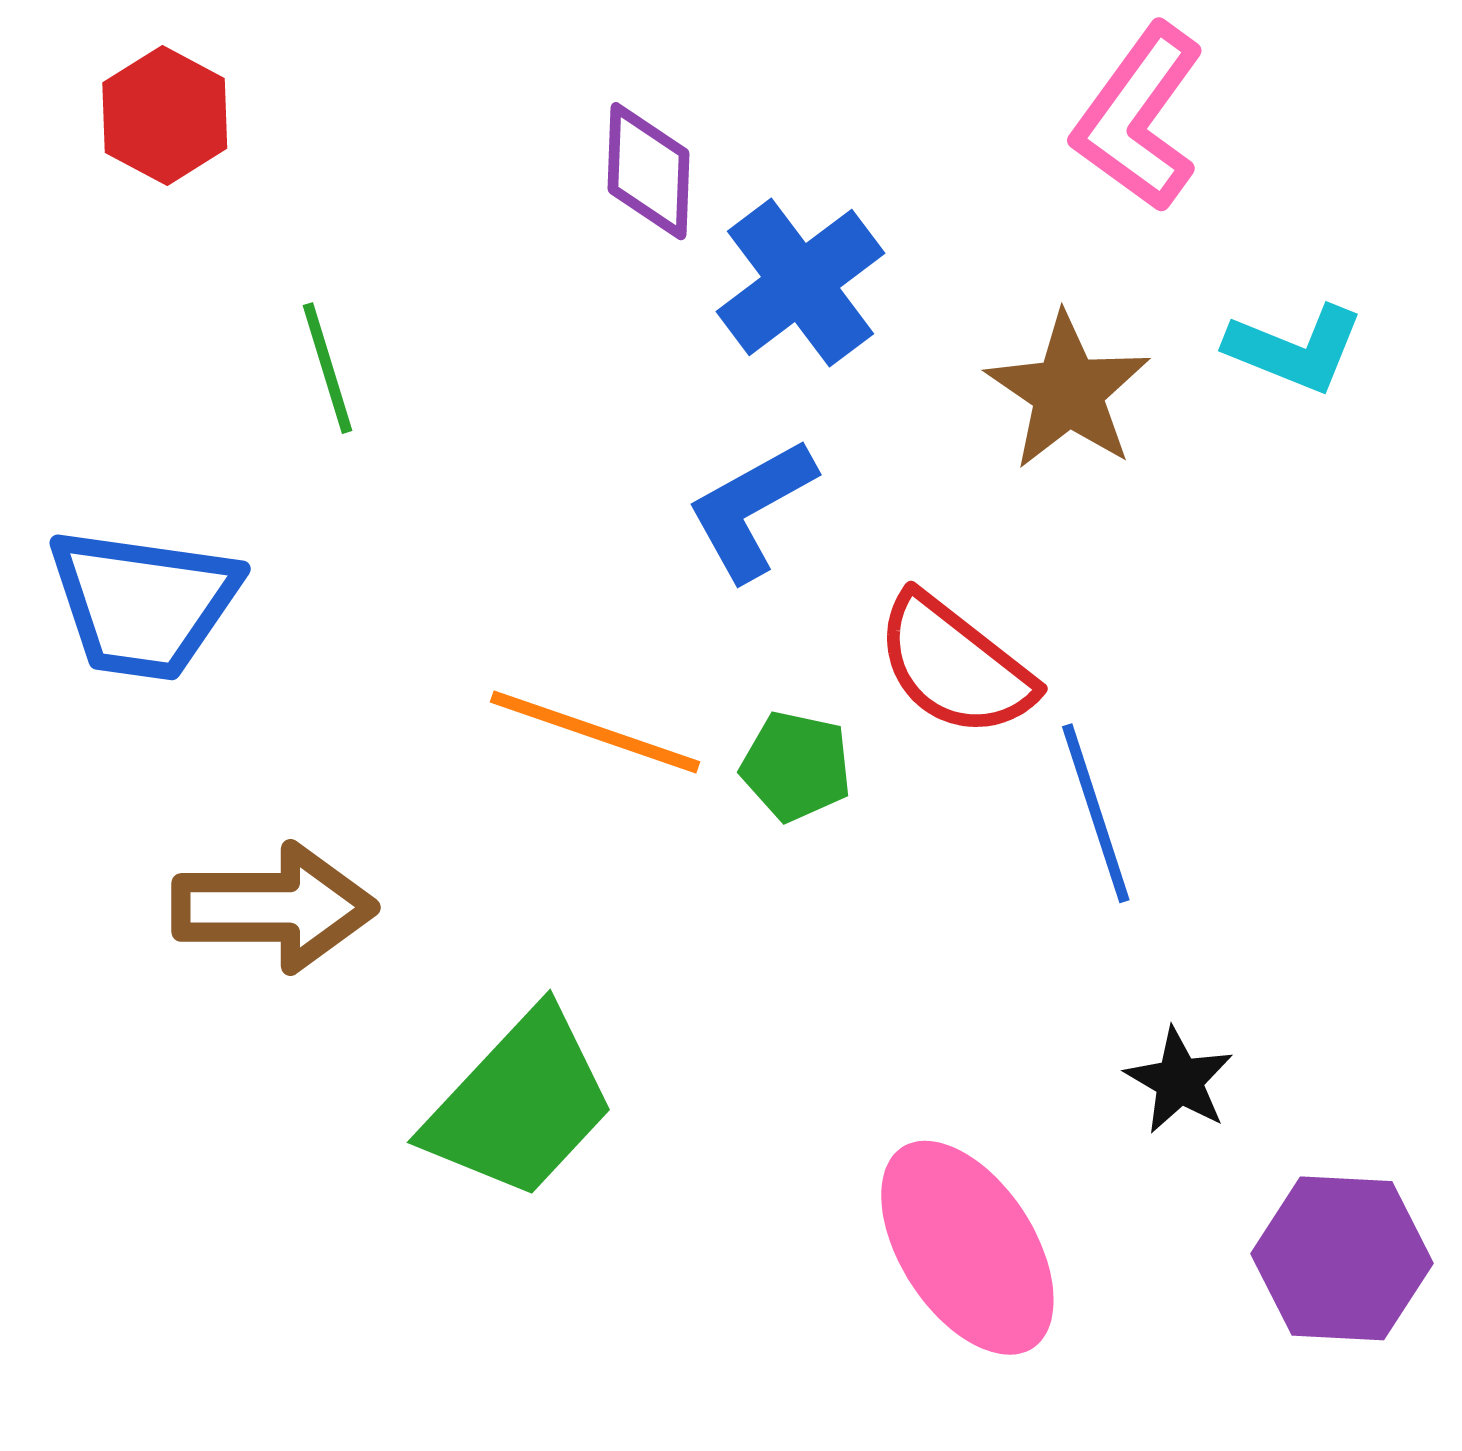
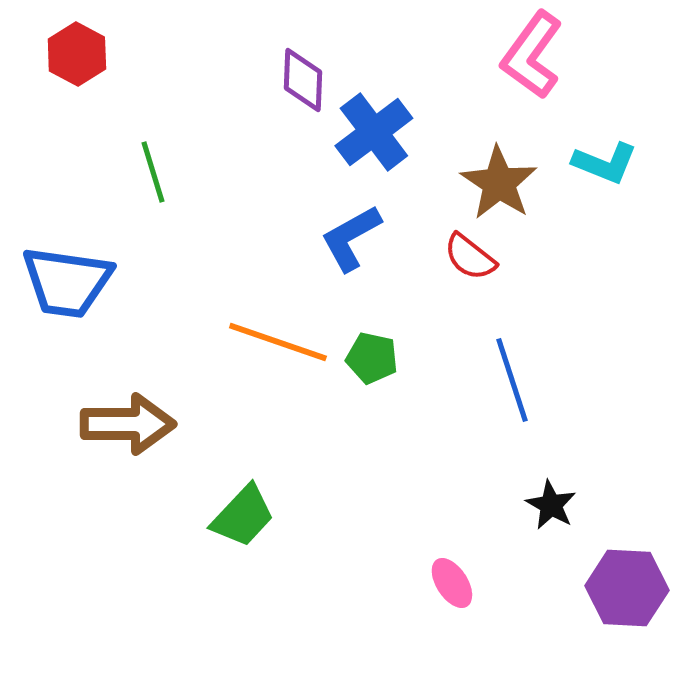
red semicircle: (955, 666) -> (470, 257), moved, size x0.7
green trapezoid: (520, 1104) -> (243, 516), size x0.7
pink ellipse: (967, 1248) -> (452, 583), size x0.5

